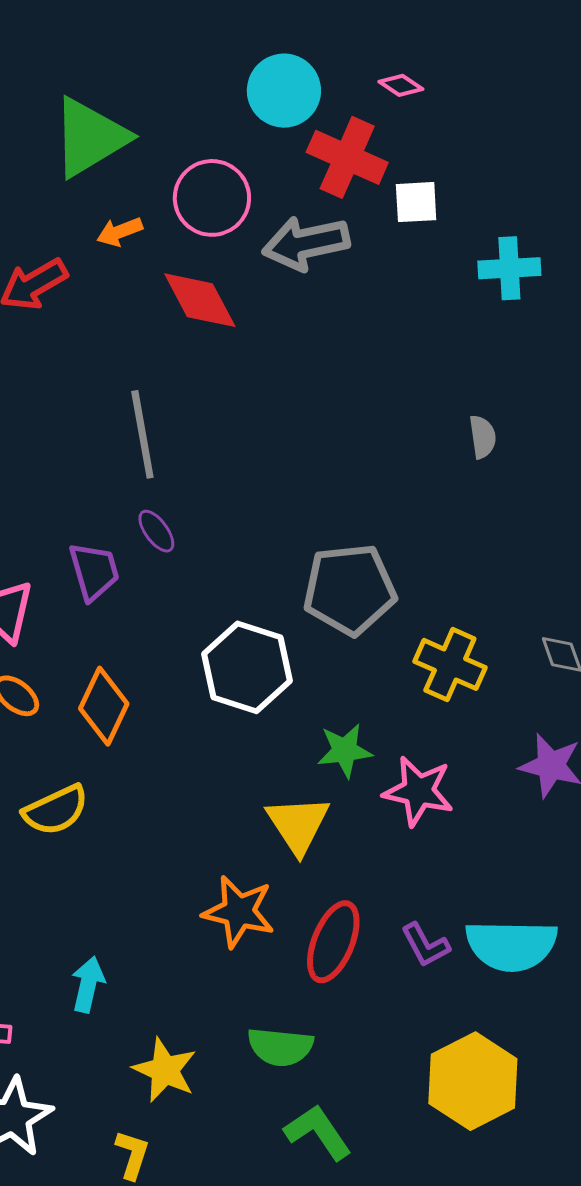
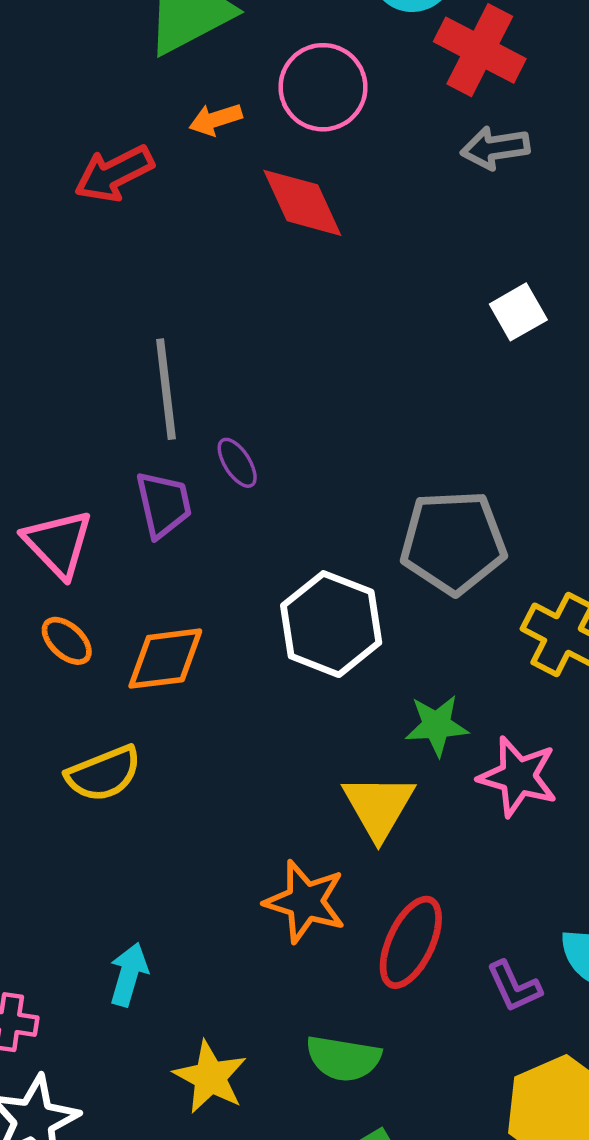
white square: (416, 202) -> (518, 312), moved, turned -30
gray arrow: (306, 243) -> (495, 148), moved, size x0.7
gray line: (142, 434) -> (166, 389), moved
orange diamond: (104, 706) -> (165, 659), turned 54
purple L-shape: (425, 945) -> (514, 986), moved

